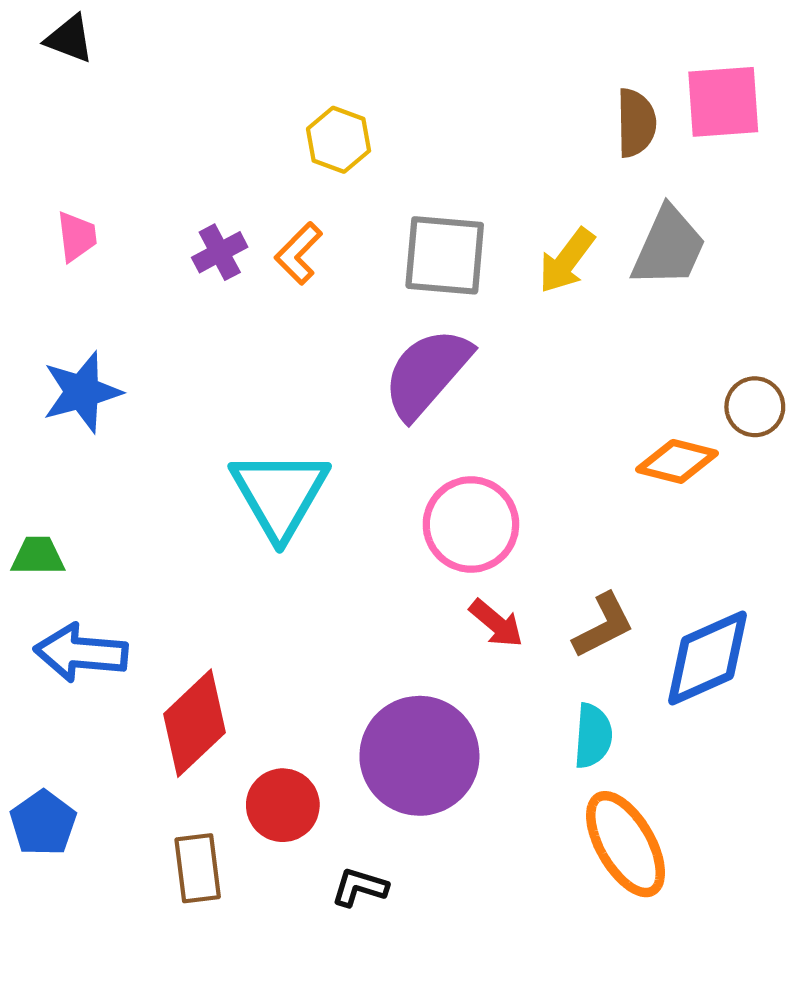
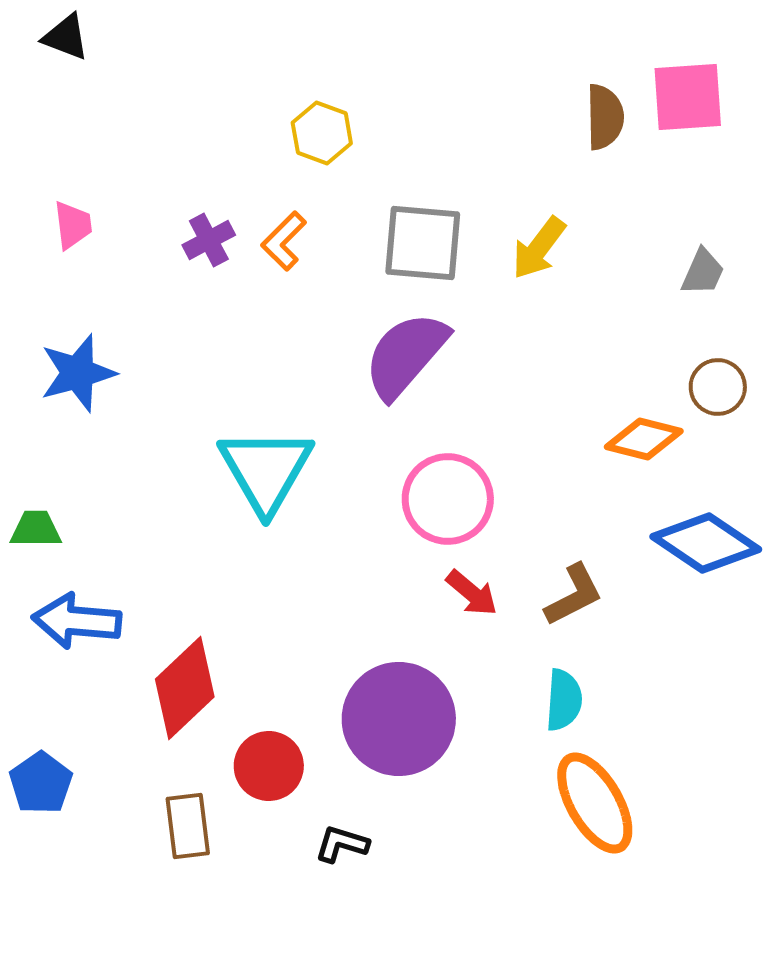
gray trapezoid: (669, 247) -> (703, 272), moved, size x0.6
blue diamond: (708, 658) -> (706, 543), moved, turned 58

